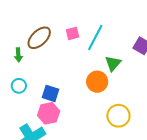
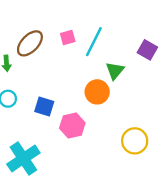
pink hexagon: (49, 113) -> (72, 126), moved
yellow circle: (118, 116) -> (135, 141), moved

